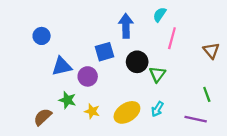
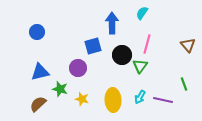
pink line: (172, 38) -> (147, 44), moved
blue triangle: (62, 66) -> (40, 72), moved
yellow ellipse: (127, 112) -> (113, 100), turned -60
purple line: (196, 119) -> (163, 100), moved

